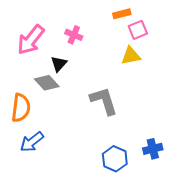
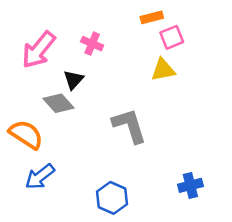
orange semicircle: (21, 108) -> (26, 134), turned -64
blue hexagon: (115, 159) -> (112, 198), moved

